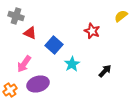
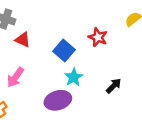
blue square: (54, 45) -> (64, 51), moved
purple ellipse: (38, 84) -> (58, 100), moved

